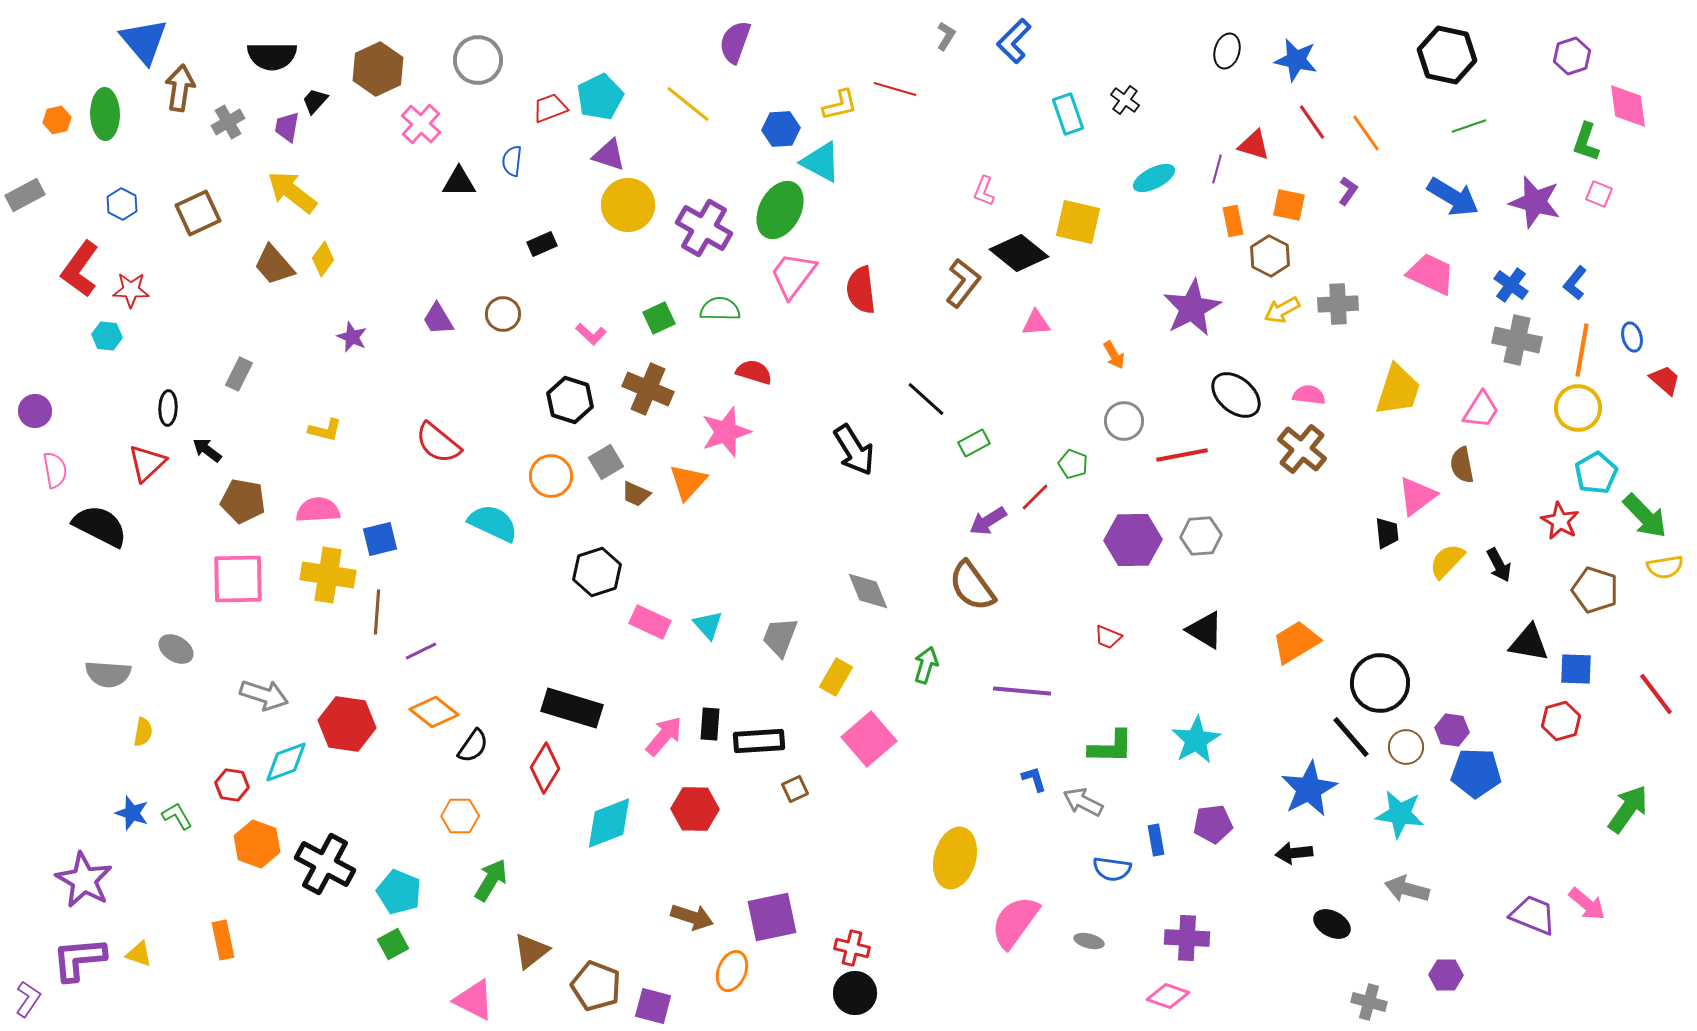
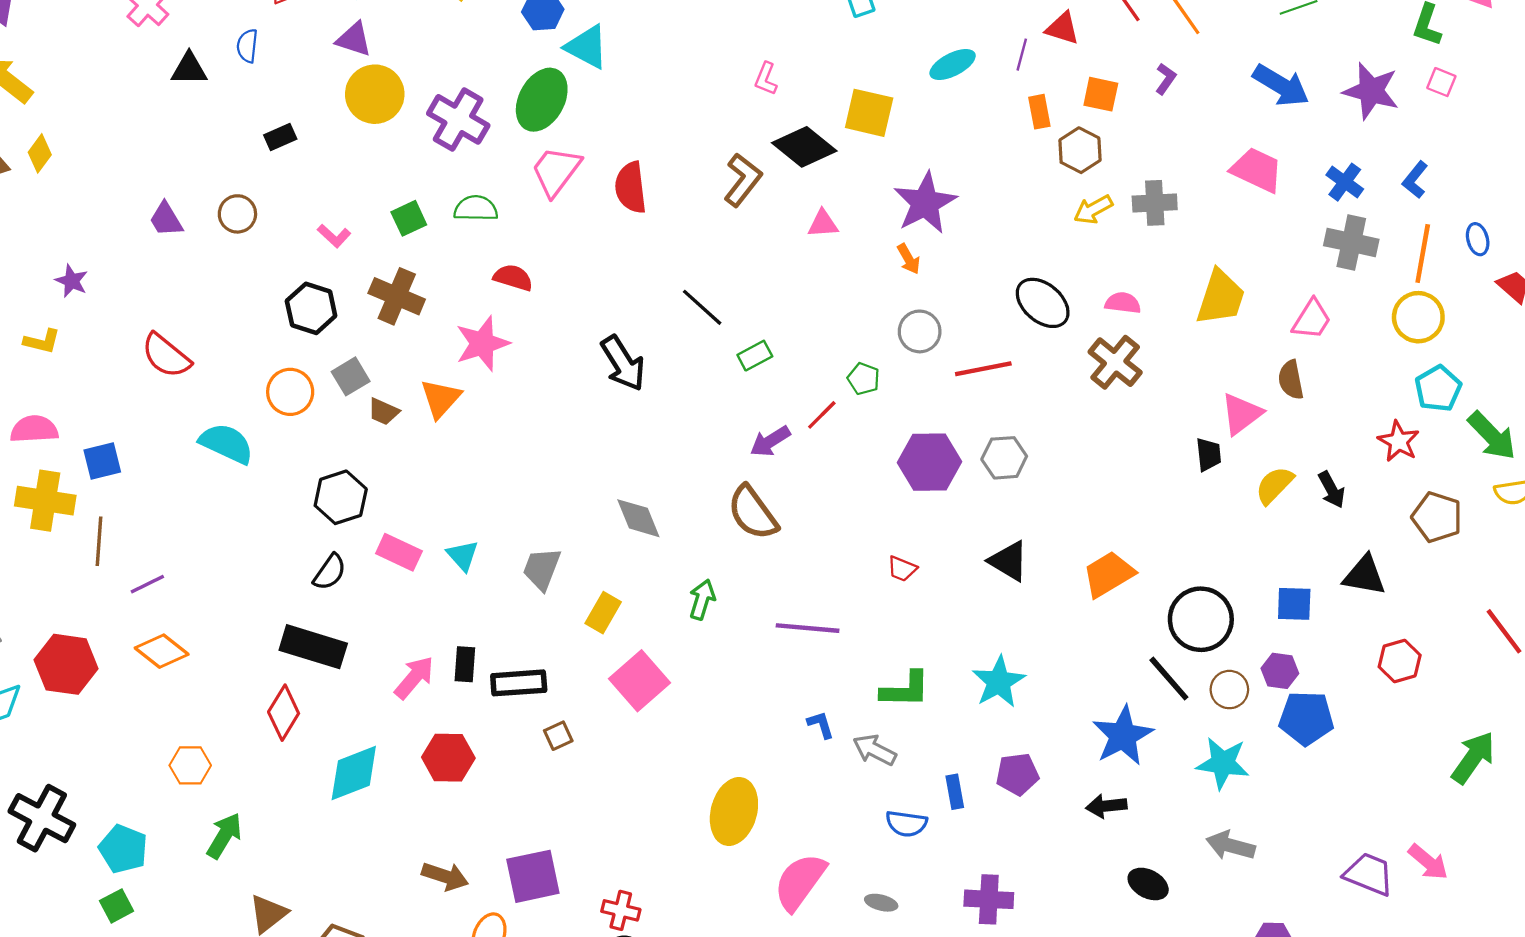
purple star: (1192, 308) -> (925, 203), moved
purple star: (352, 337) -> (72, 281), moved
blue square: (1576, 669) -> (1294, 604), moved
black semicircle: (473, 746) -> (330, 572), moved

